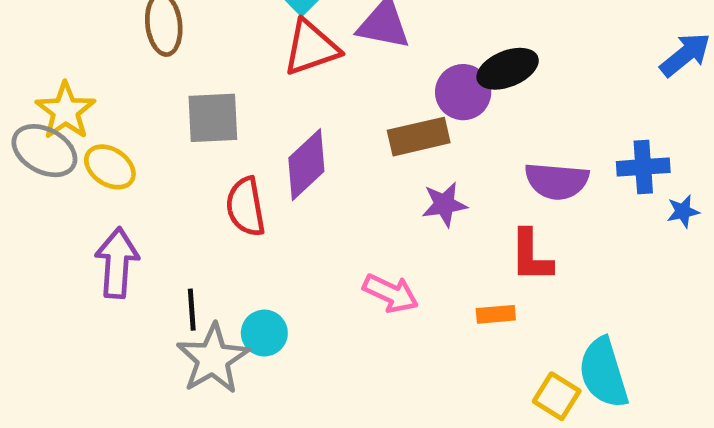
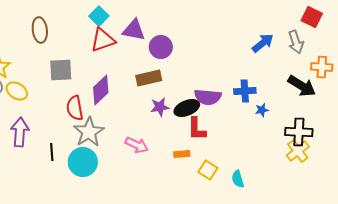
black ellipse: (508, 69) -> (187, 108), moved
purple circle: (463, 92) -> (161, 47), moved
cyan circle: (264, 333) -> (83, 162), size x1.5
gray star: (213, 359) -> (89, 132), moved
cyan semicircle: (603, 373) -> (238, 179), moved, size x0.6
yellow square: (557, 396) -> (208, 170), moved

